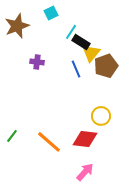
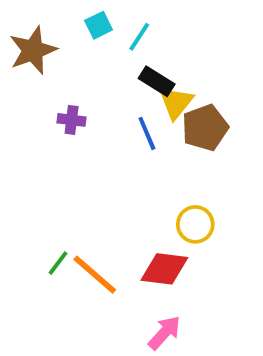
cyan line: (71, 32) -> (139, 37), moved
green line: (12, 136) -> (58, 263), moved

